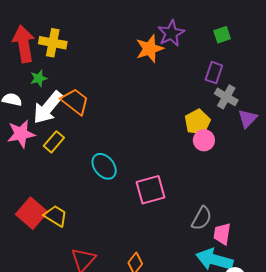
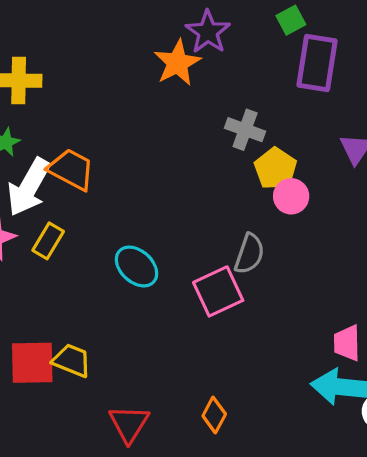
purple rectangle: (214, 73) -> (317, 63), moved, size x1.6
gray cross: (226, 97) -> (245, 130), moved
red square: (32, 213) -> (32, 363), turned -32
gray semicircle: (202, 218) -> (249, 254), moved

